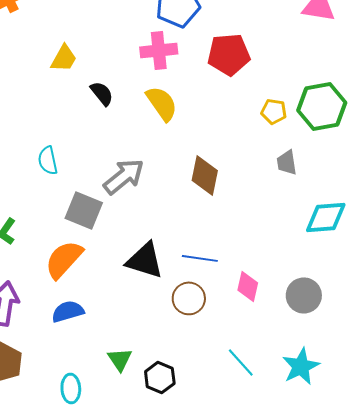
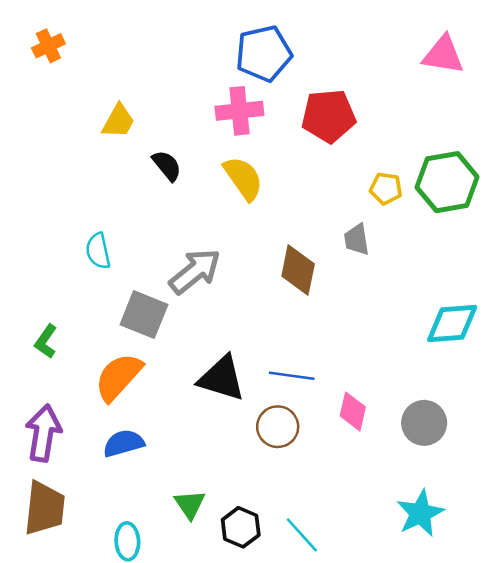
gray trapezoid: (287, 162) -> (357, 239), moved
cyan line: (241, 362) -> (302, 535), moved

